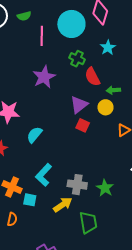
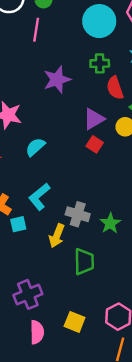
pink line: (42, 36) -> (36, 30), moved
green cross: (77, 59) -> (100, 63), turned -35
cyan square: (30, 200) -> (18, 224), turned -32
yellow arrow: (63, 205) -> (57, 236), turned 138

